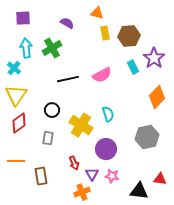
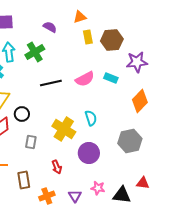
orange triangle: (97, 13) -> (80, 17), turned -32
purple star: (154, 58) -> (137, 62), turned 30
cyan rectangle: (133, 67) -> (111, 78), moved, turned -40
black circle: (52, 110) -> (22, 114), moved
purple triangle: (92, 174) -> (75, 196), moved
pink star: (112, 176) -> (98, 188), moved
orange cross: (82, 192) -> (47, 196), moved

